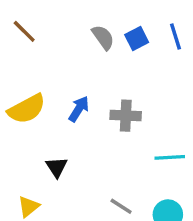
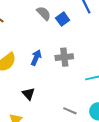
blue square: (137, 39) -> (63, 19), moved

